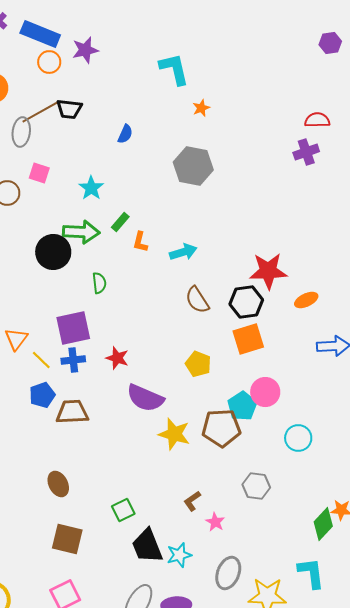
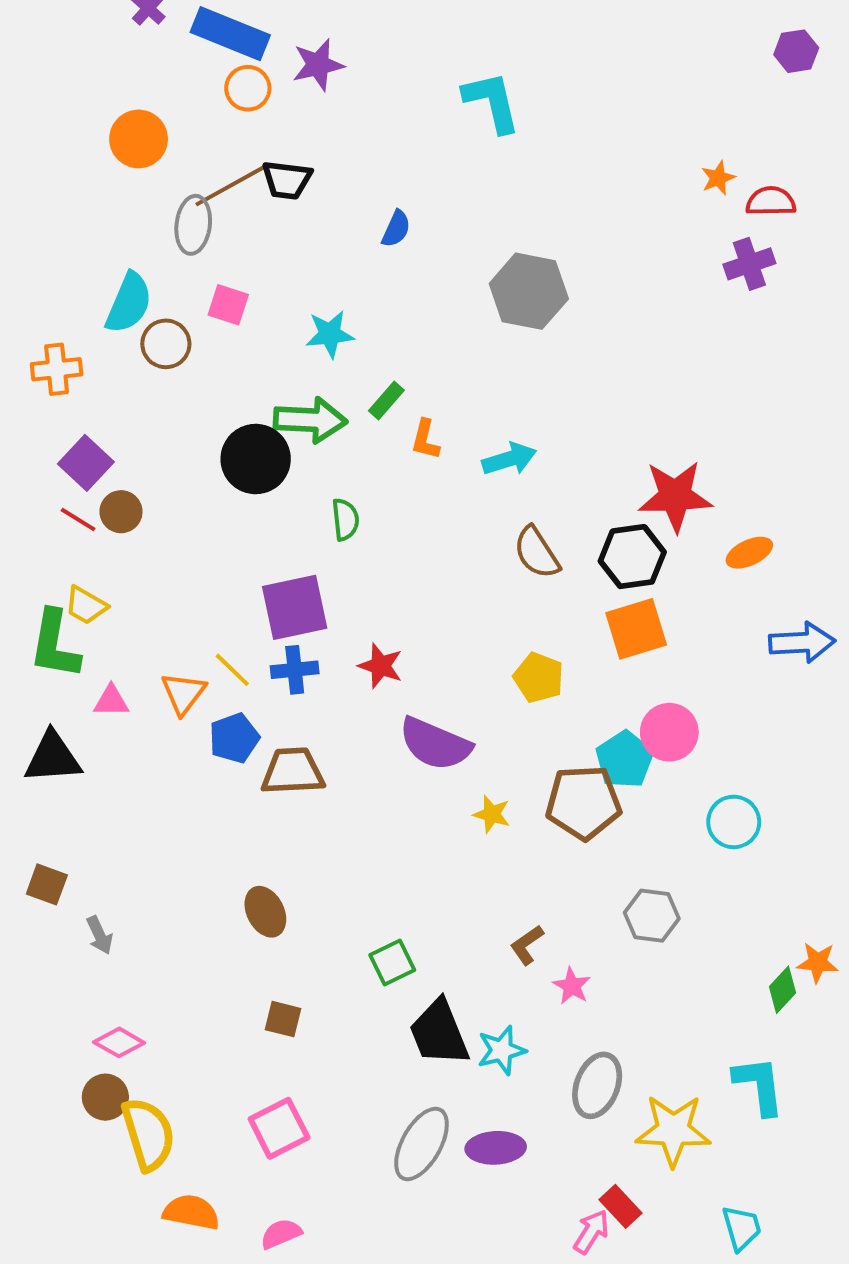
orange star: (201, 108) -> (718, 178), moved
cyan star: (91, 188) -> (330, 334), turned 30
orange triangle: (16, 339) -> (183, 693), moved
yellow star: (174, 434) -> (492, 814), size x0.6
green diamond: (323, 524) -> (783, 990), size x0.7
brown square: (67, 539) -> (283, 1019), size x0.6

